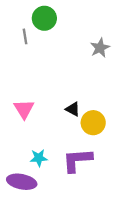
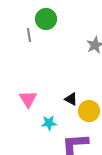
cyan star: (39, 158) -> (49, 123), moved

